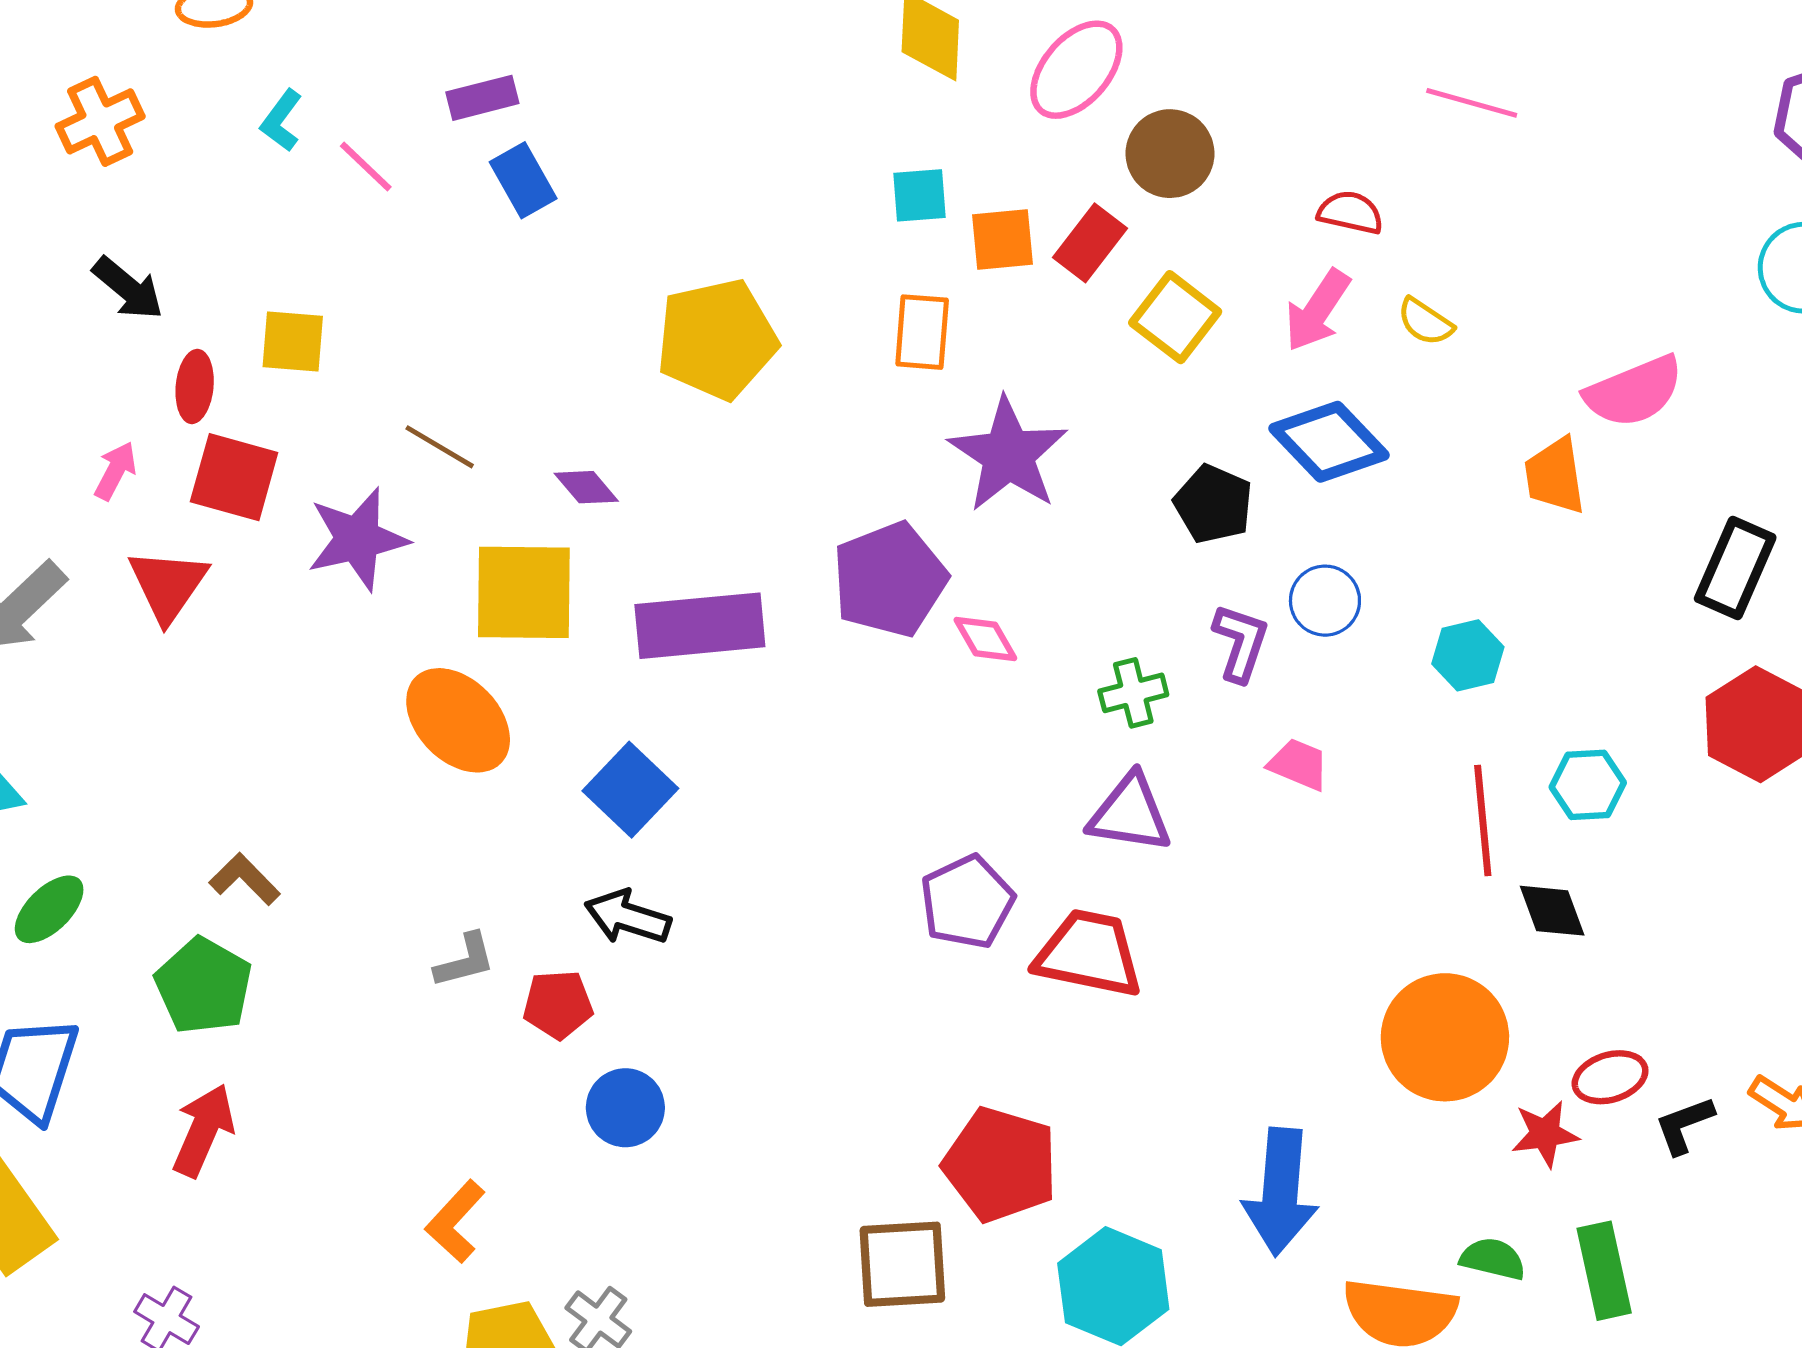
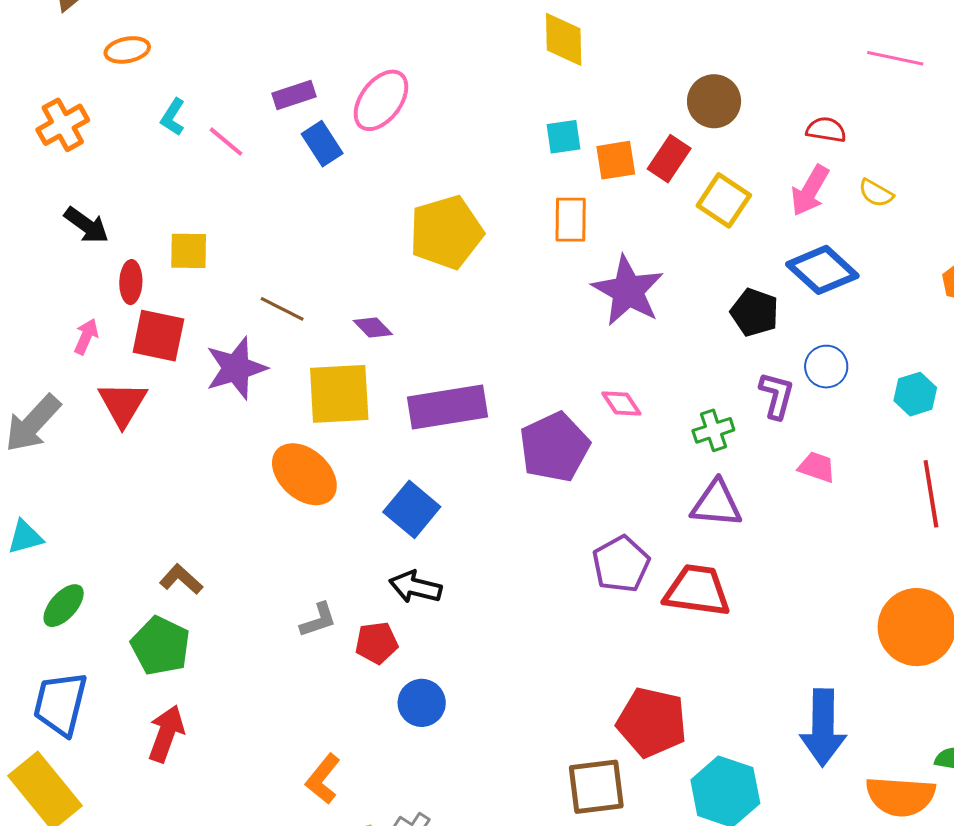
pink ellipse: (1076, 70) -> (381, 100), moved
purple pentagon: (890, 580) -> (555, 447), moved

